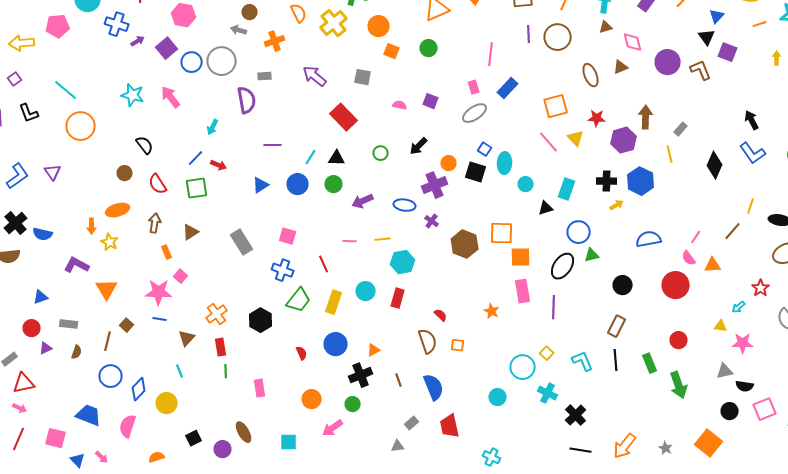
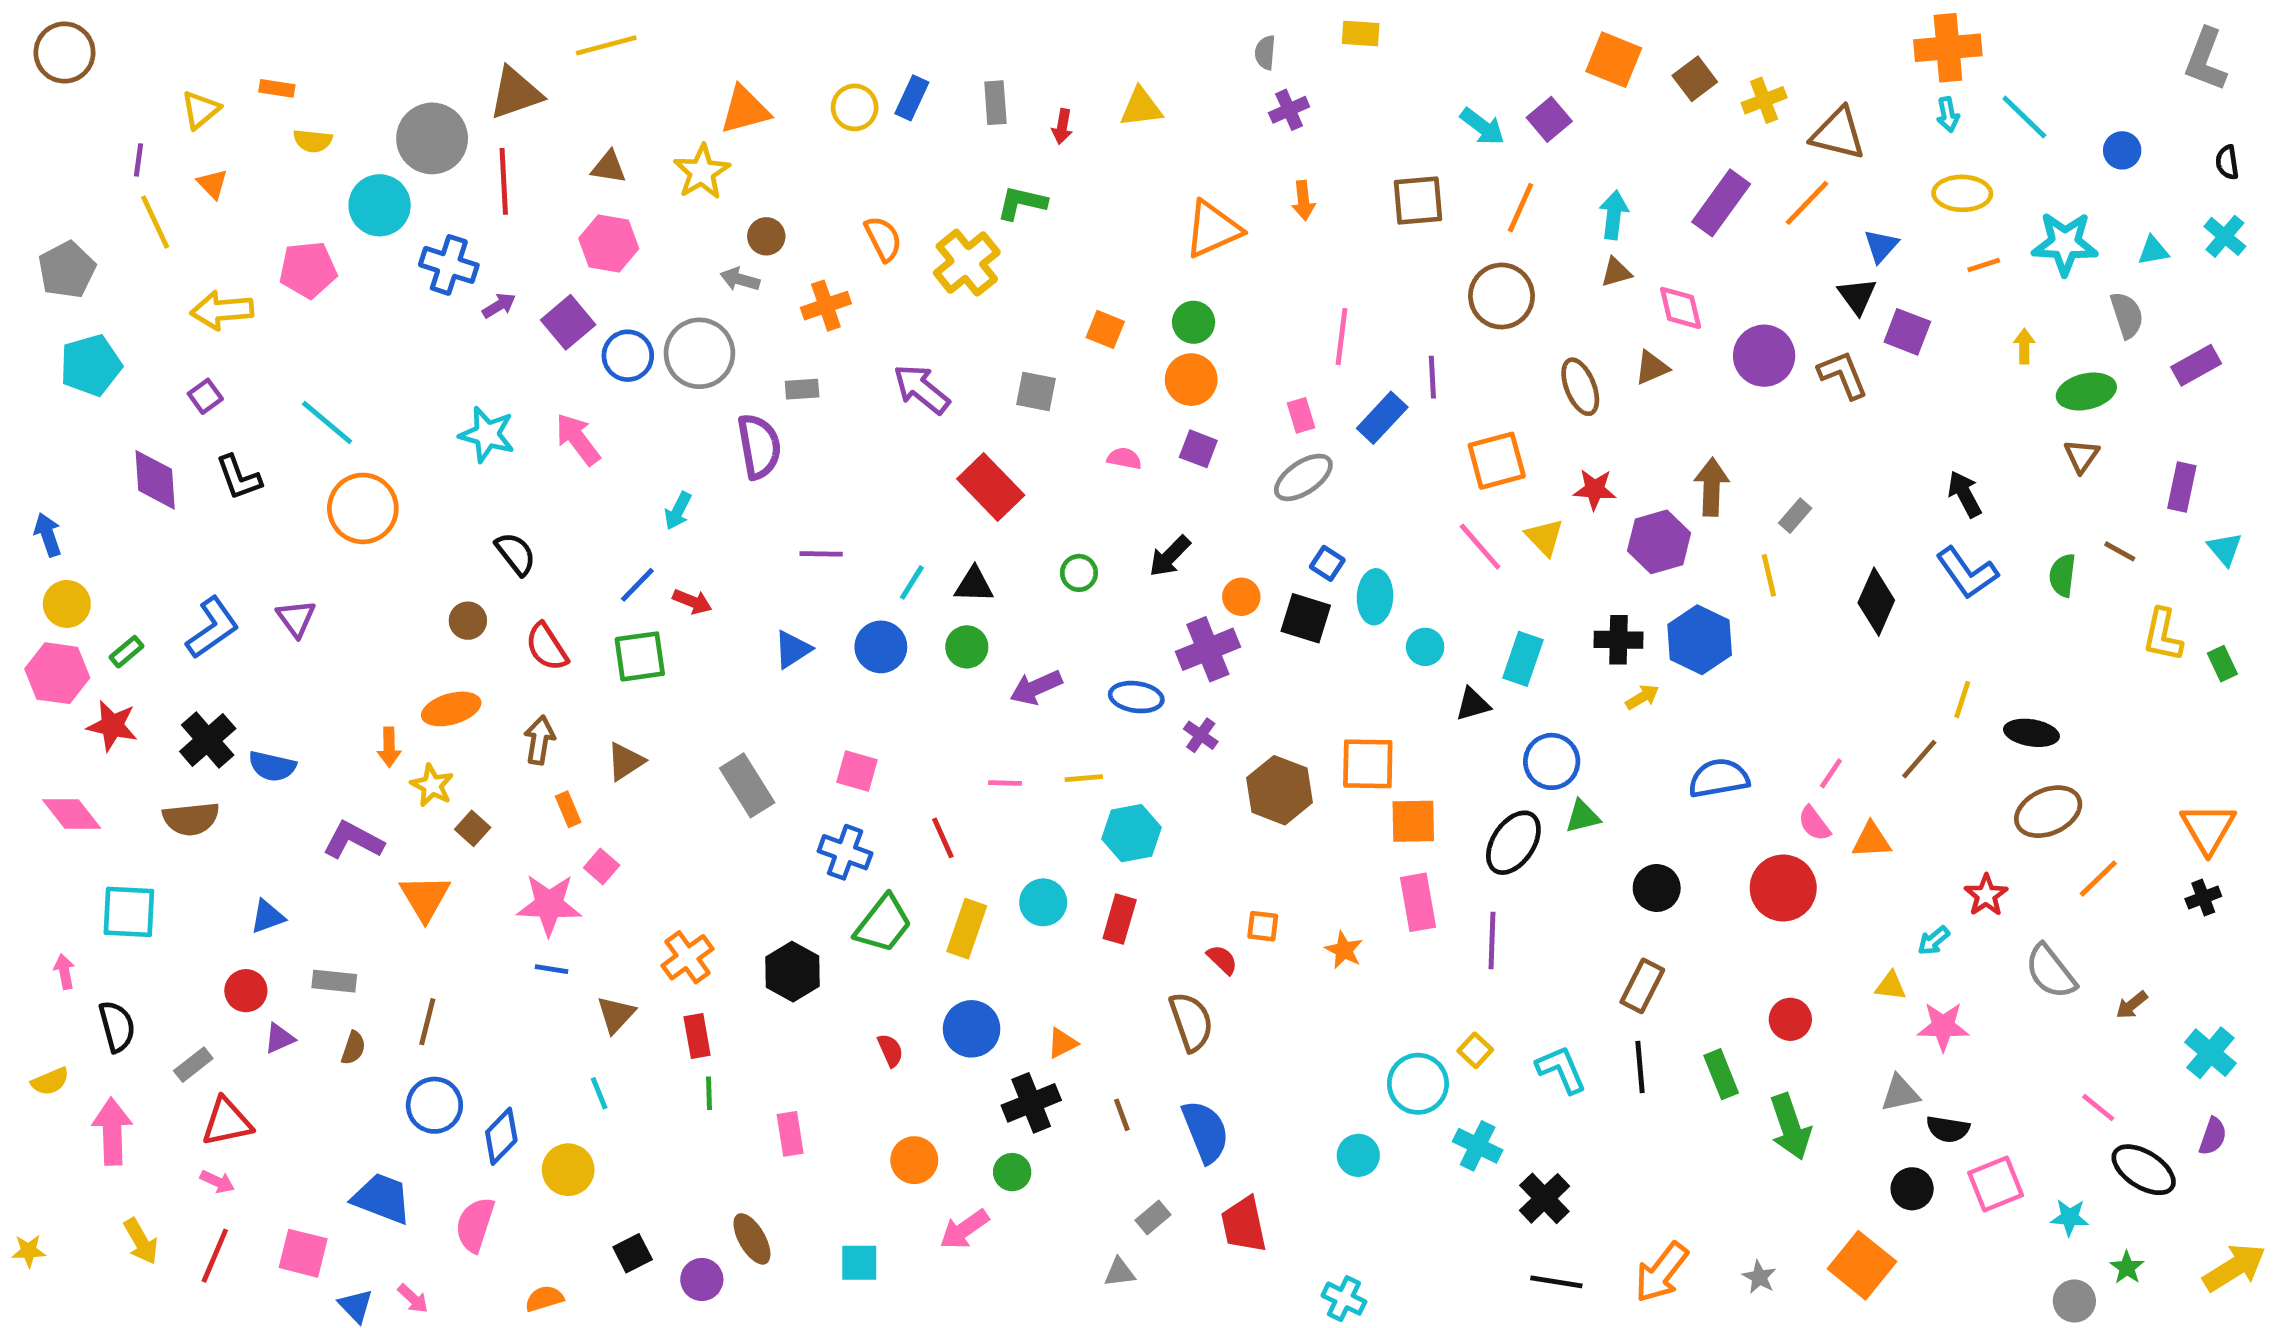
orange circle: (379, 26) -> (1191, 380), moved
purple line: (529, 34) -> (1432, 377), moved
brown square: (127, 325) -> (473, 828), moved
orange square: (458, 345) -> (1263, 926), moved

